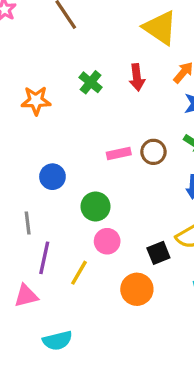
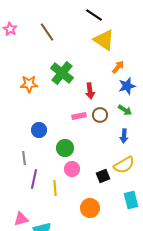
red arrow: (137, 77) -> (90, 91), moved
green cross: (91, 82) -> (62, 73), size x1.6
yellow line: (79, 273) -> (55, 188), turned -35
orange circle: (137, 289) -> (90, 208), moved
pink triangle: (26, 296) -> (21, 219), moved

